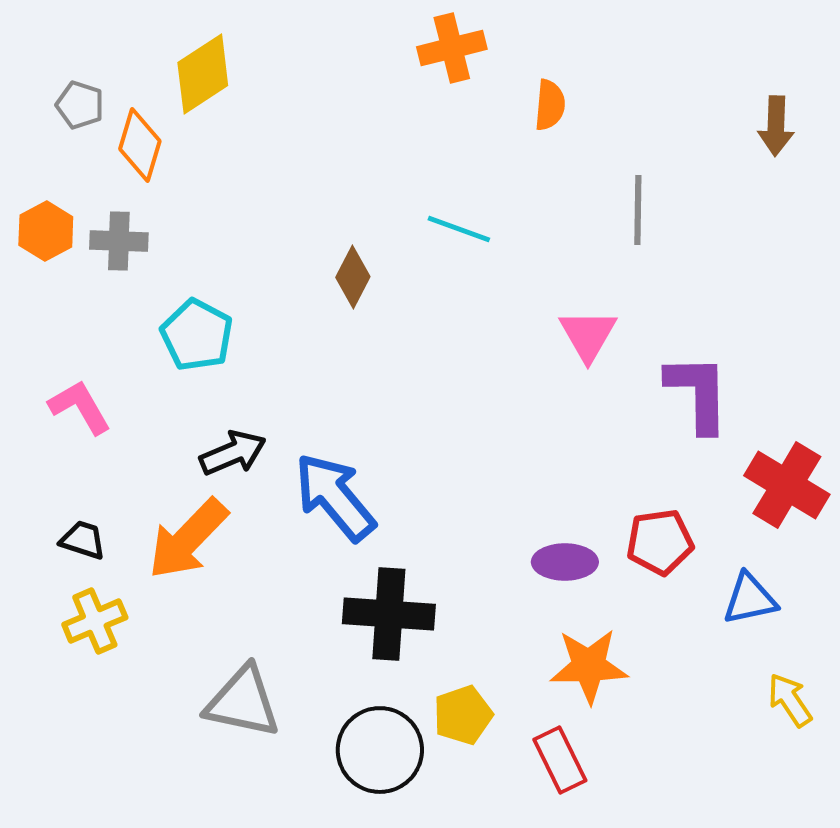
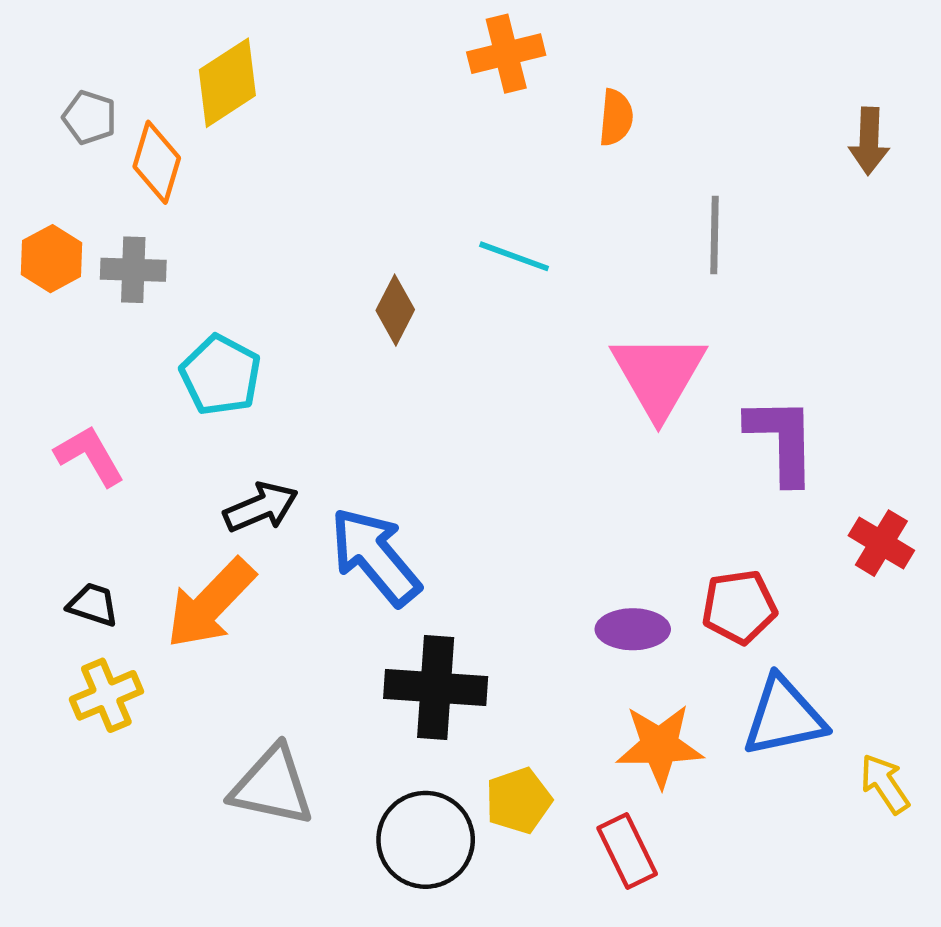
pink triangle: (588, 335) -> (658, 375), size x1.5
red cross: (787, 485) -> (881, 543), size x0.7
blue triangle: (750, 599) -> (784, 717), moved, size x1.4

